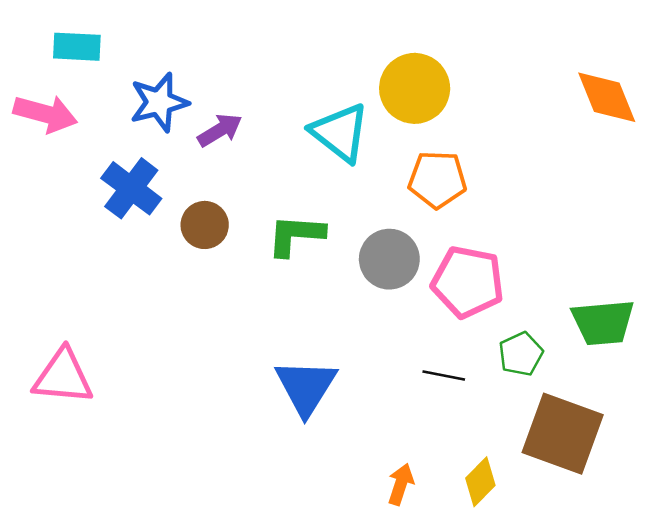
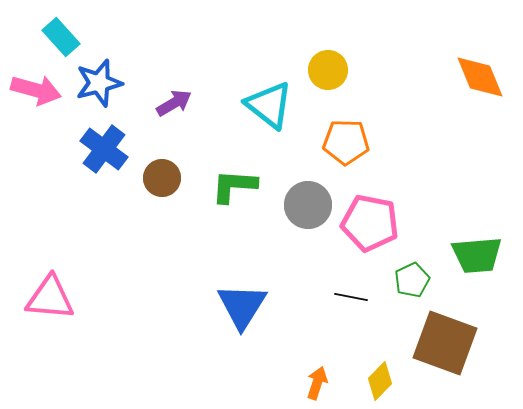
cyan rectangle: (77, 47) -> (61, 37), turned 45
yellow circle: (415, 88) -> (328, 70), size x0.7
blue star: (159, 102) -> (99, 83), moved

